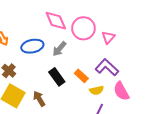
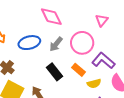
pink circle: (83, 28) -> (82, 43), moved
pink triangle: (108, 37) -> (102, 20), moved

